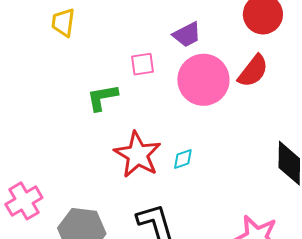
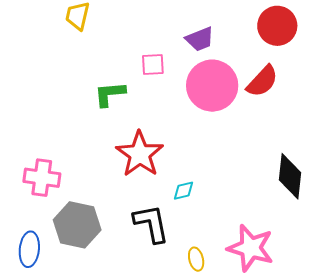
cyan diamond: (183, 159) -> (183, 191), moved
pink cross: (24, 201) -> (42, 178), moved, turned 33

